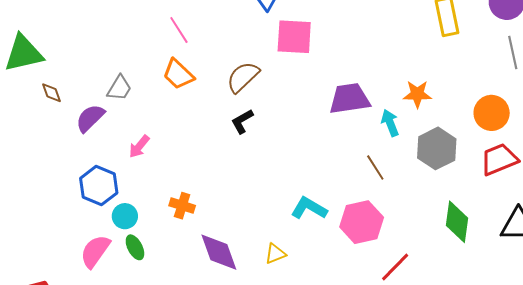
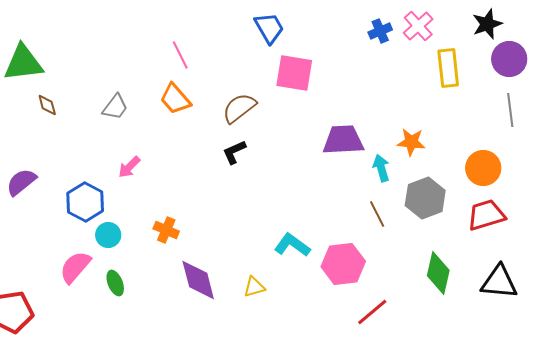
purple semicircle: (90, 118) -> (21, 182), moved
brown line: (375, 168) -> (377, 214), moved
green ellipse: (135, 247) -> (115, 283), moved

